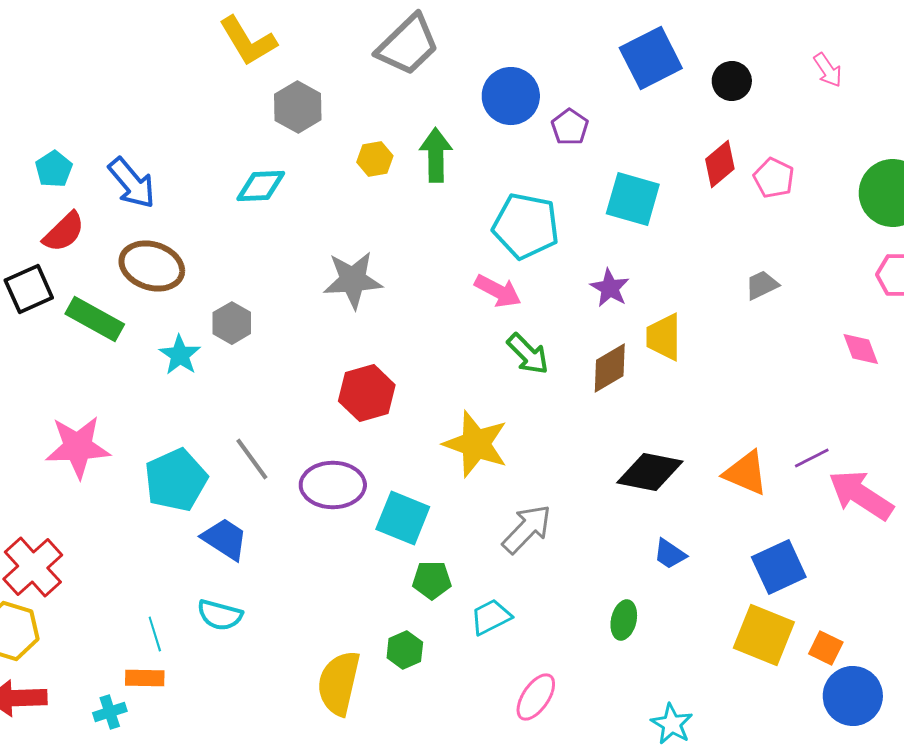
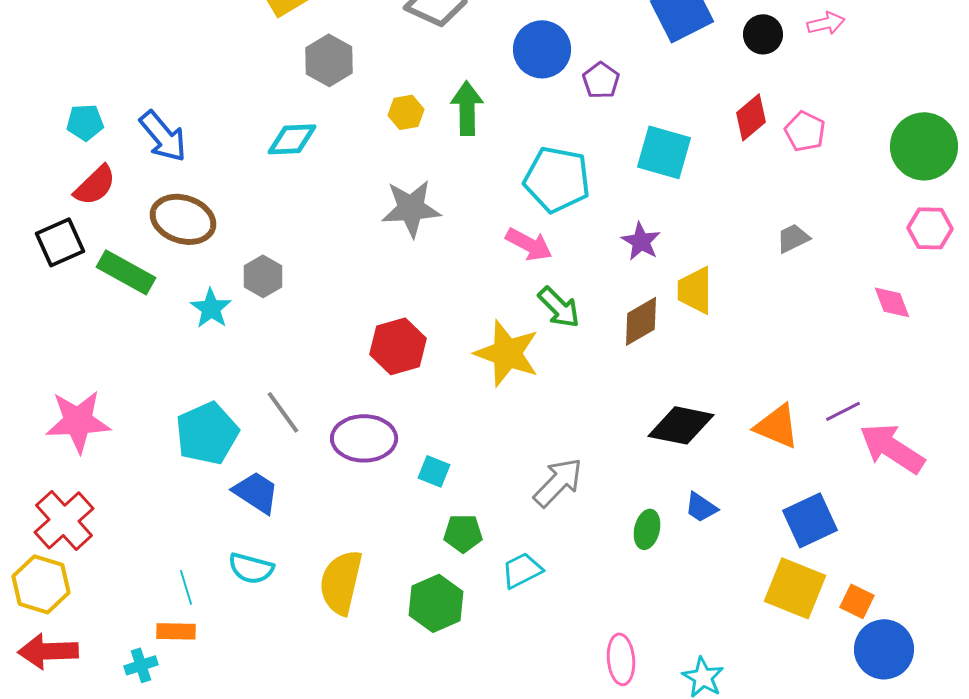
pink arrow: (828, 70) -> (826, 23), moved, turned -69
cyan pentagon: (54, 169) -> (85, 122), turned 30
gray star: (353, 280) -> (411, 208), moved
yellow star: (476, 444) -> (507, 353), moved
pink star: (78, 447) -> (78, 421), moved
cyan square: (403, 518) -> (434, 471), size x0.6
green ellipse: (624, 620) -> (647, 529), moved
green hexagon: (405, 650) -> (436, 603), size x1.5
yellow semicircle: (339, 683) -> (341, 582), moved
pink ellipse: (536, 697) -> (621, 659), moved, turned -39

